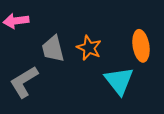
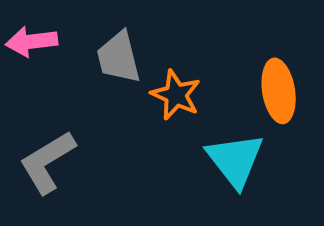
gray trapezoid: (53, 49) -> (119, 57), moved

